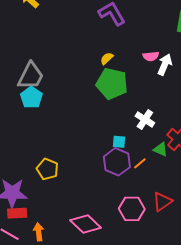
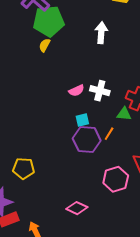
pink semicircle: (151, 56) -> (76, 91), moved
green pentagon: (112, 84) -> (49, 21), moved
pink diamond: (86, 224) -> (77, 208), size x0.7

